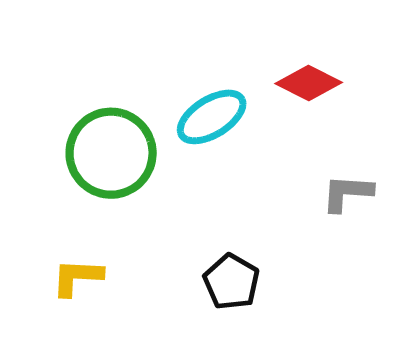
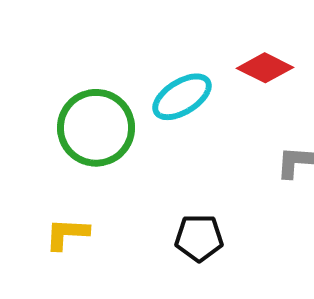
black pentagon: (231, 282) -> (199, 238), turned -30

